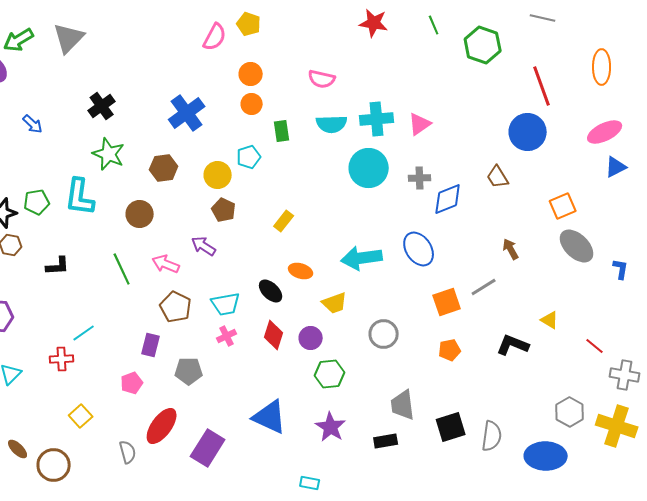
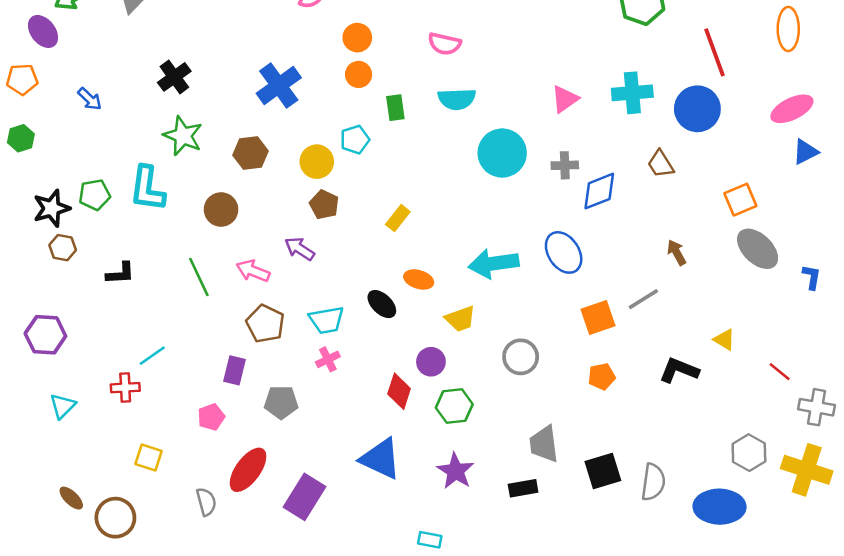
cyan cross: (377, 119) -> (632, 93), moved
red diamond: (274, 335) -> (399, 391), moved
yellow square: (81, 416) -> (149, 458), turned -30

